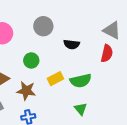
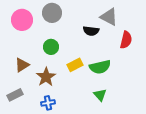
gray circle: (43, 26) -> (52, 13), moved
gray triangle: (112, 30) -> (109, 17), moved
brown star: (26, 91) -> (46, 77), turned 30

